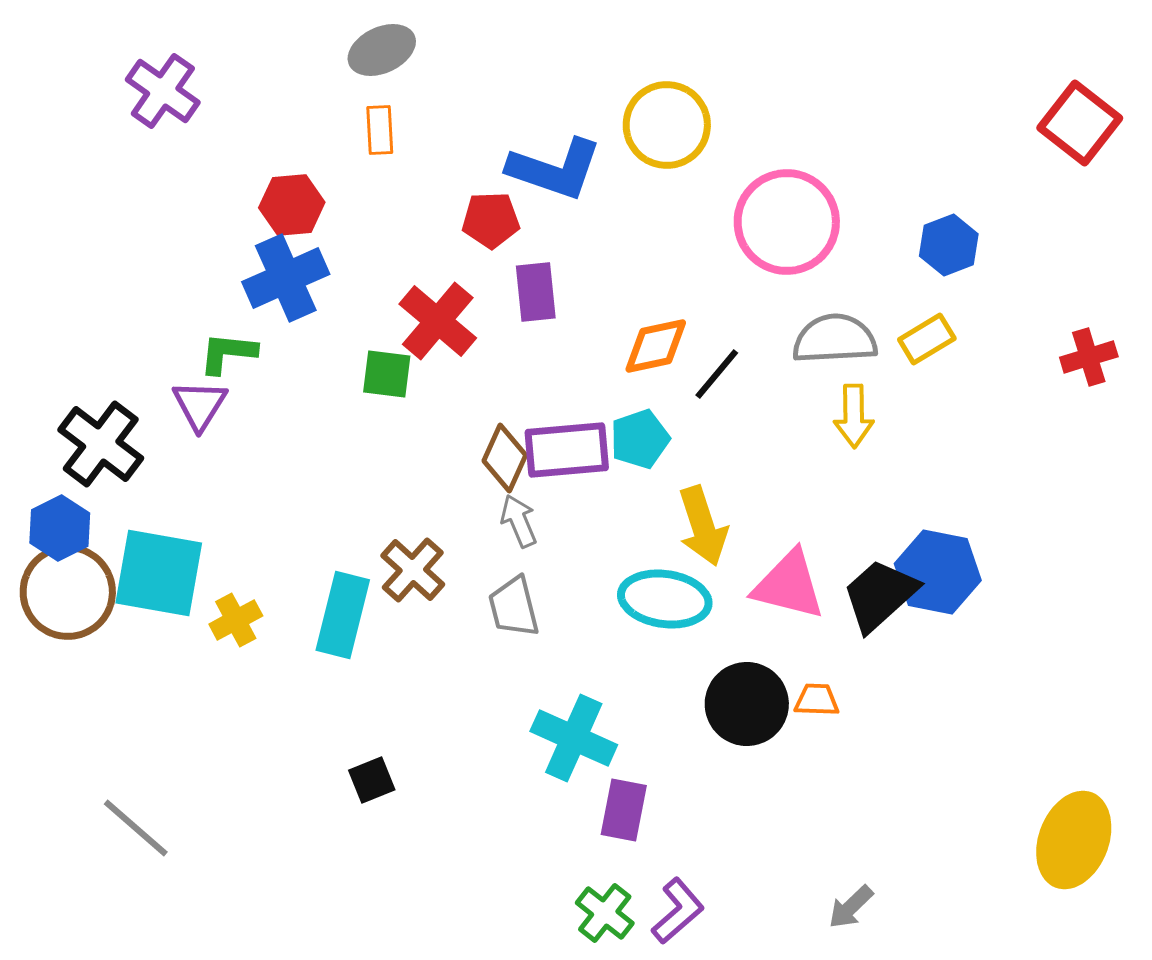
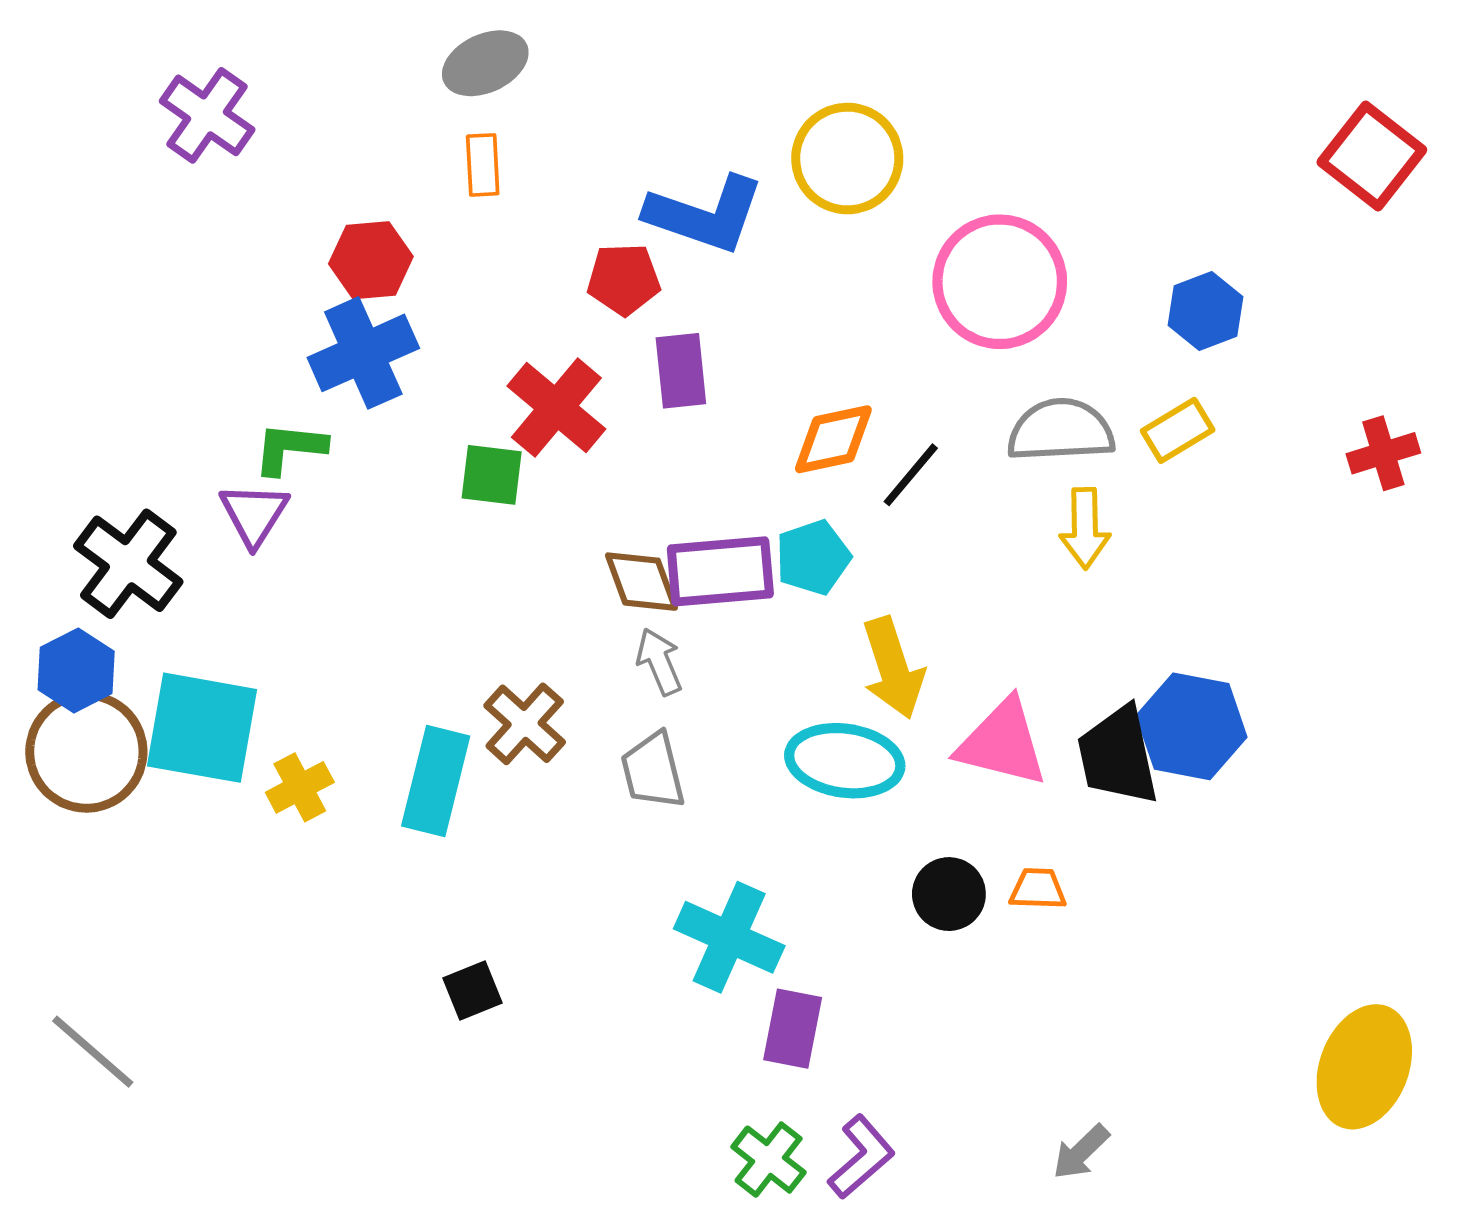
brown diamond: (505, 458) -> (642, 582), turned -44
black trapezoid: (880, 595) -> (1118, 756), turned -60
black circle: (747, 704) -> (949, 894), size x0.7
gray line: (136, 828) -> (93, 1052), moved

